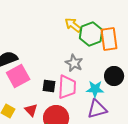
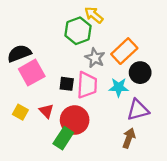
green hexagon: (91, 34) -> (78, 31), moved
orange rectangle: (109, 39) -> (124, 51), moved, turned 55
purple triangle: (97, 109) -> (138, 110), moved

